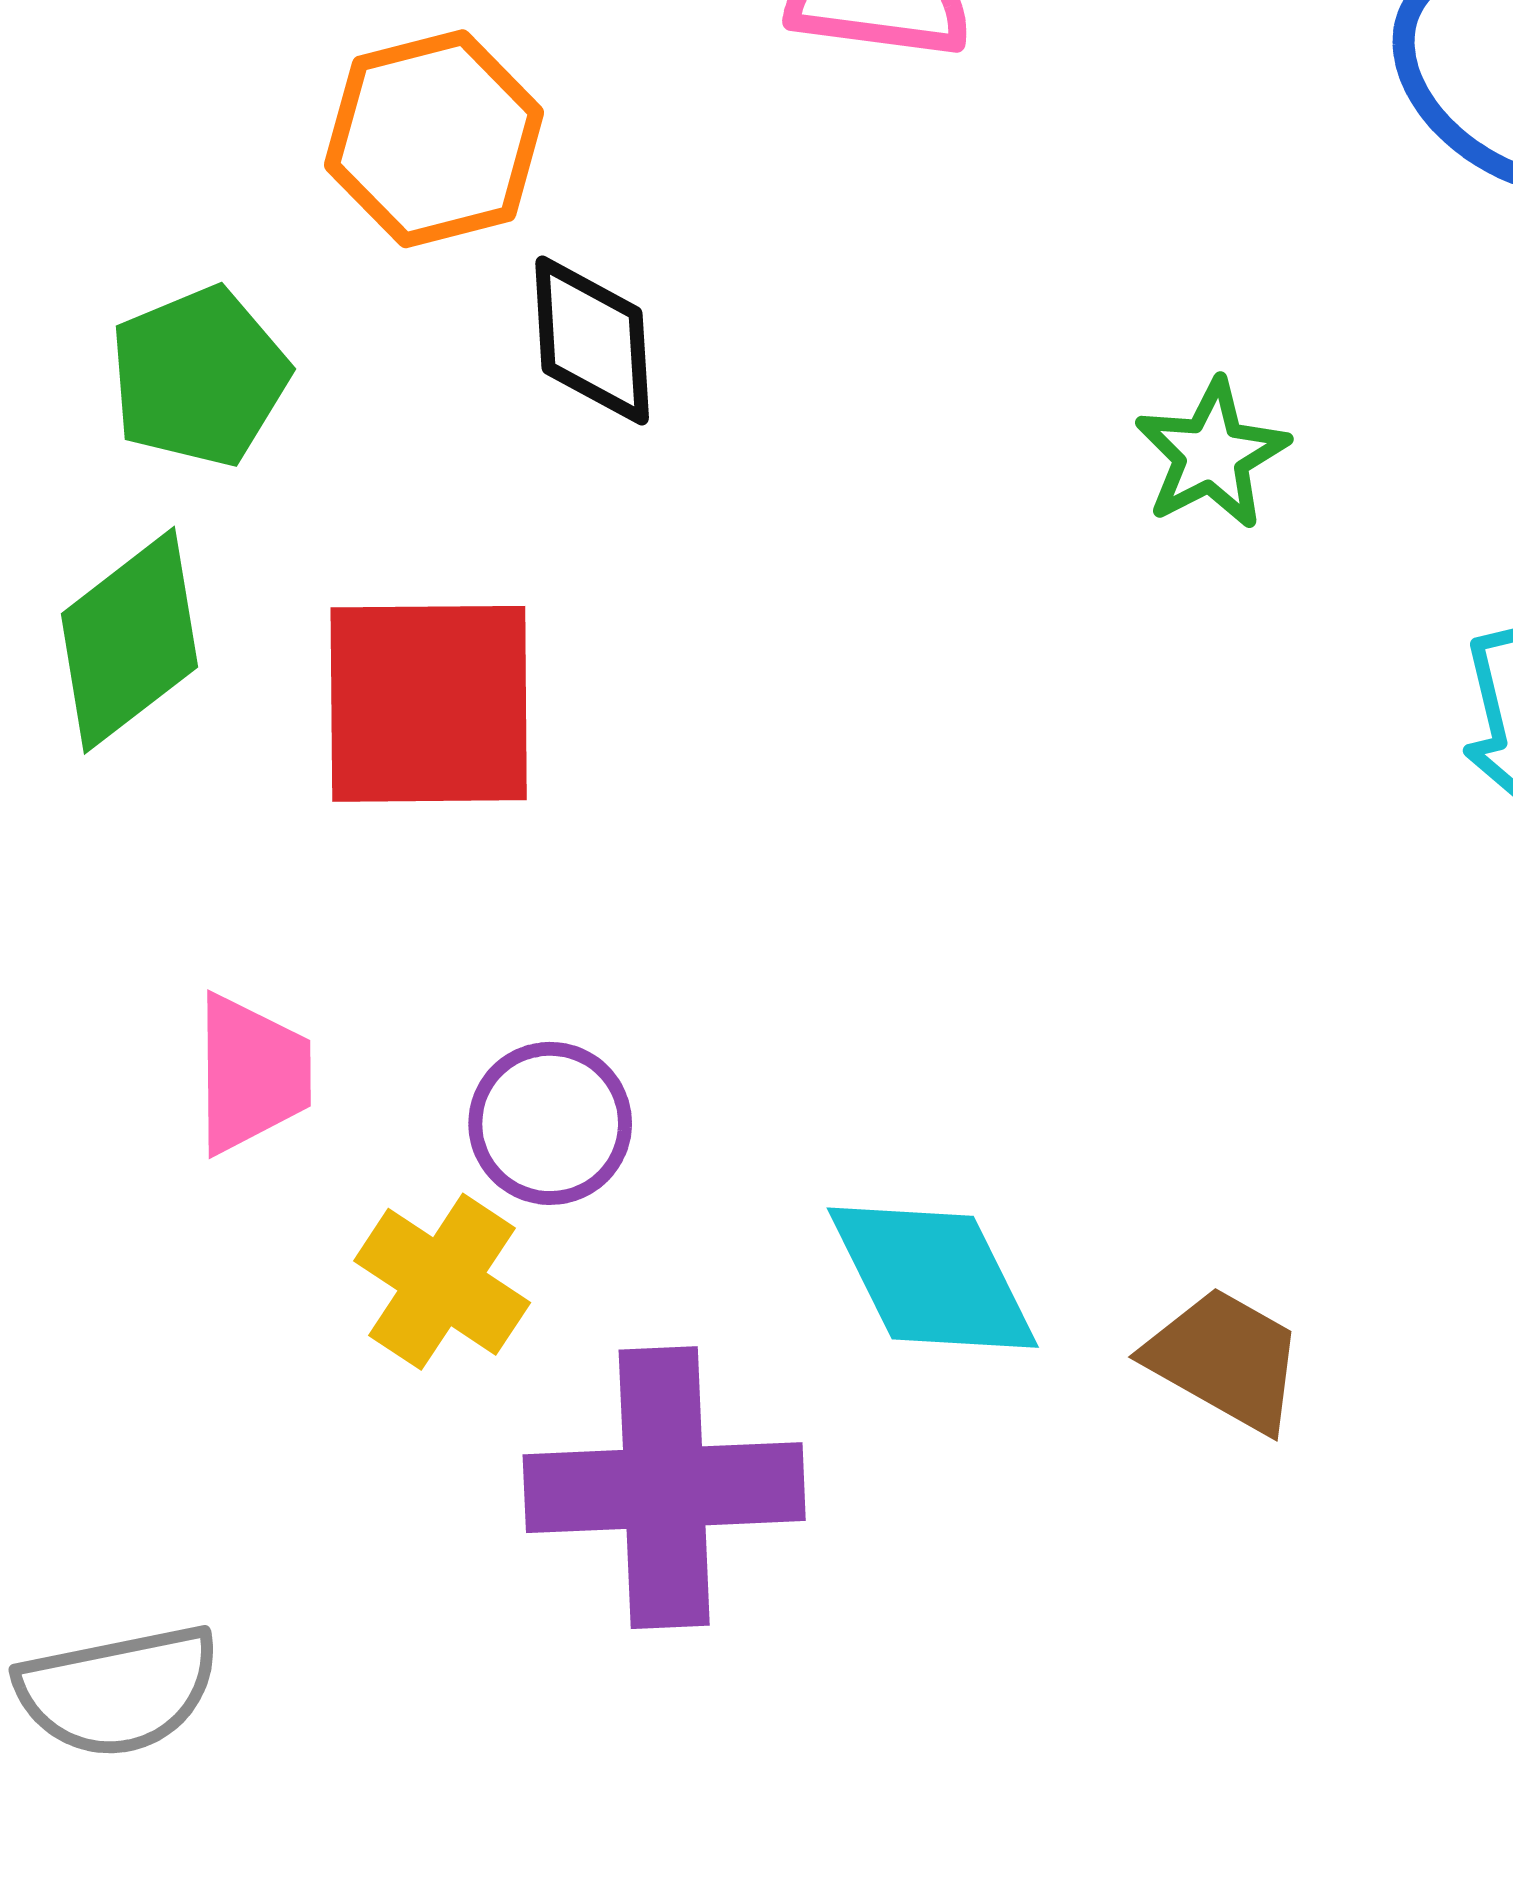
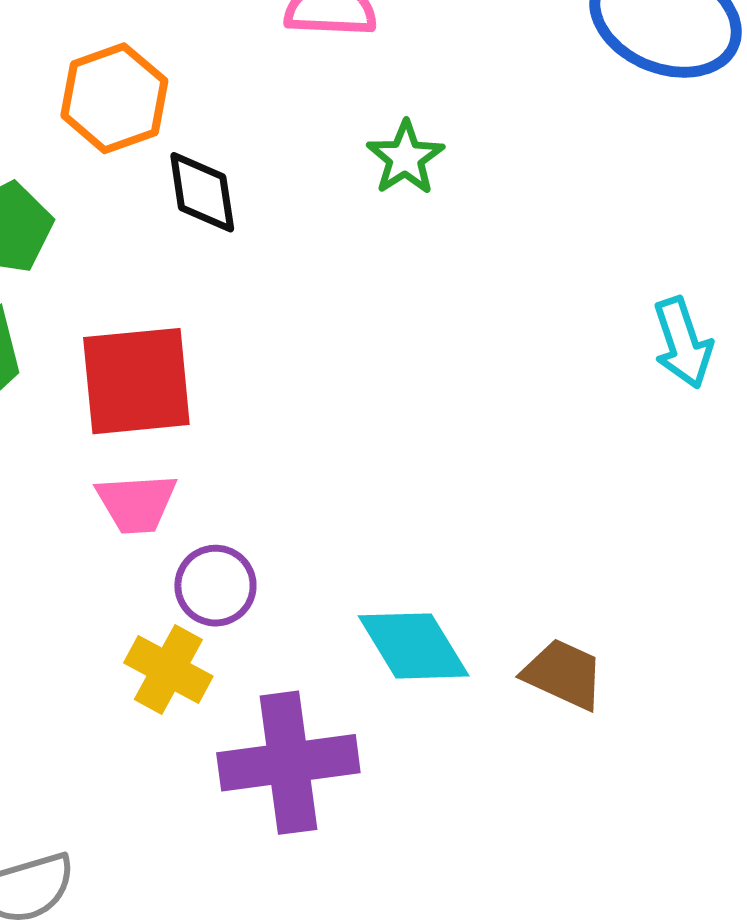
green star: (1212, 454) -> (405, 158), moved
pink trapezoid: (252, 1074) -> (136, 503), moved, turned 92

